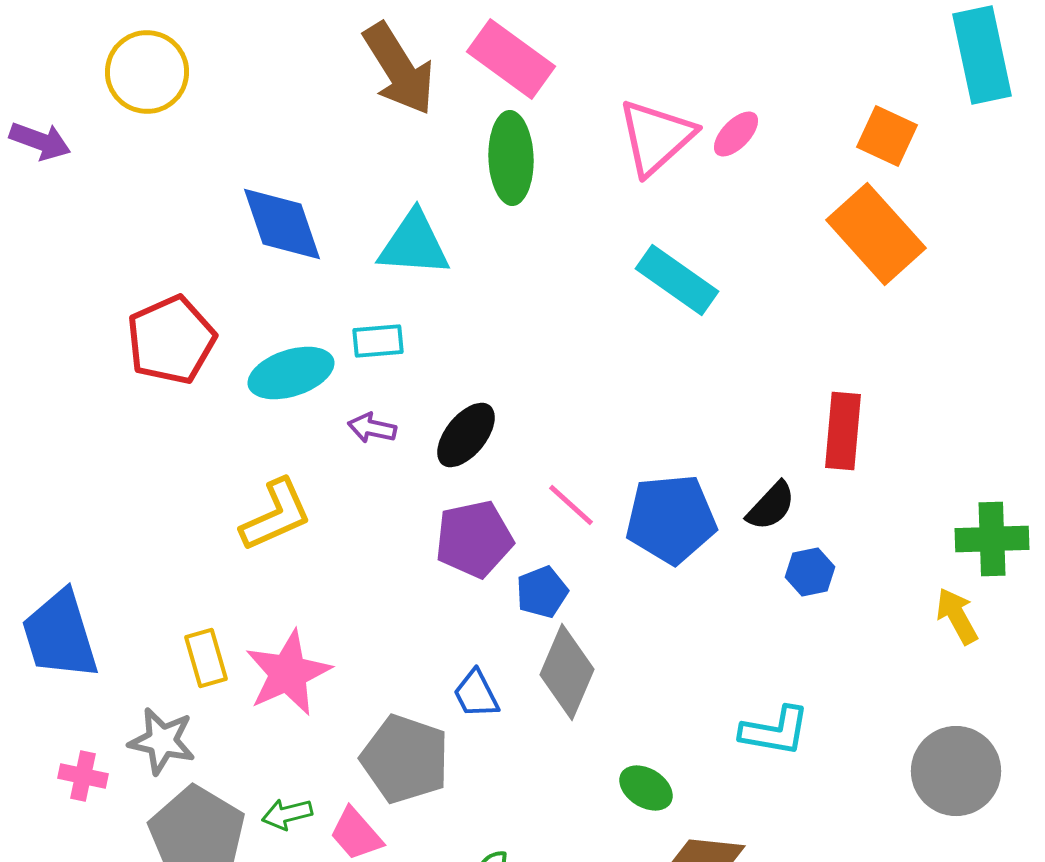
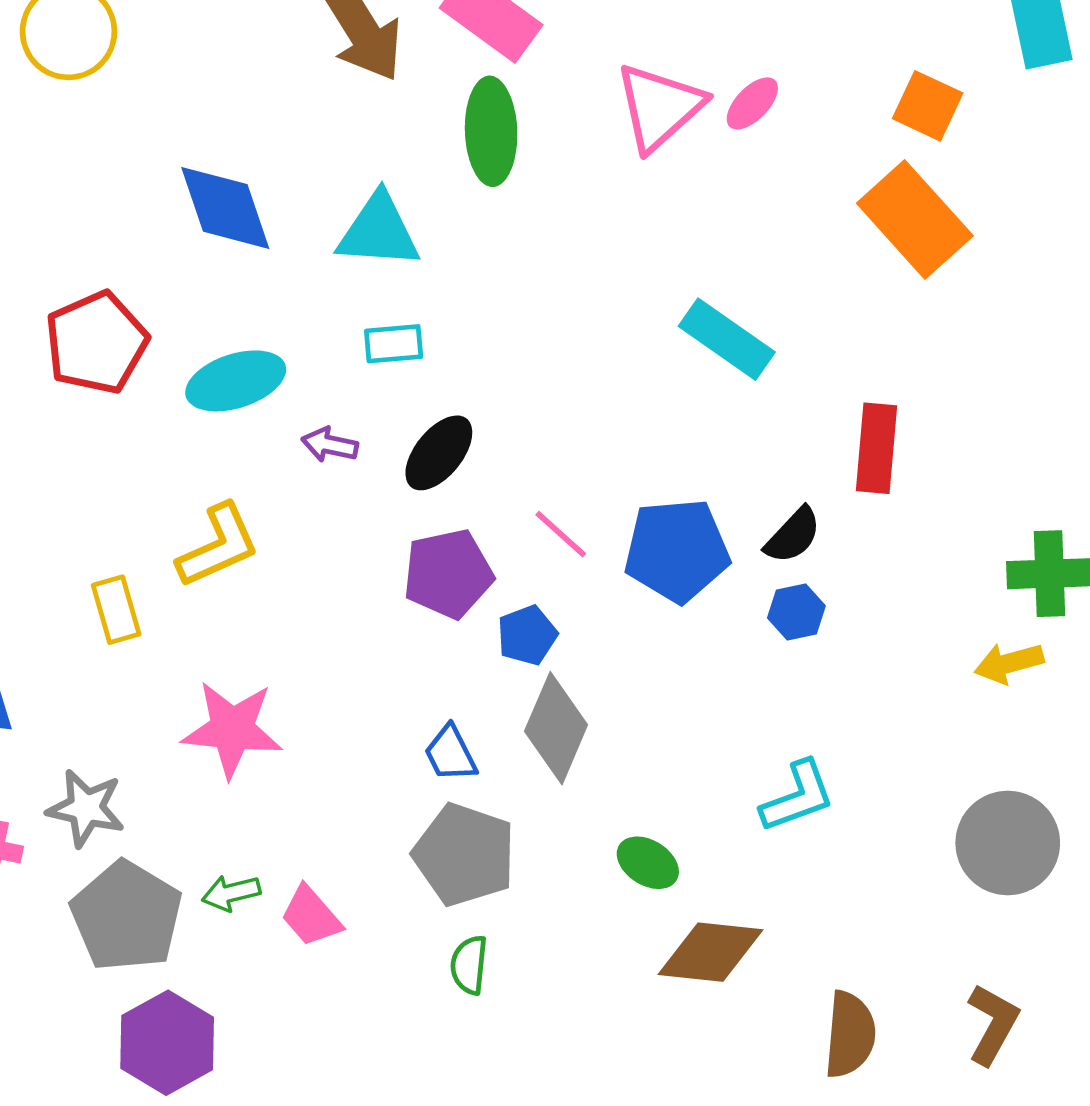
cyan rectangle: (677, 280) -> (727, 339), moved
cyan rectangle: (378, 341) -> (394, 344), moved
blue hexagon: (810, 572) -> (796, 612), moved
yellow arrow: (957, 616) -> (1009, 663), turned -76
yellow rectangle: (206, 658) -> (116, 610), moved
pink star: (288, 673) -> (232, 729), turned 30
cyan L-shape: (775, 731) -> (798, 797), turned -30
gray pentagon: (405, 759) -> (464, 855), moved

